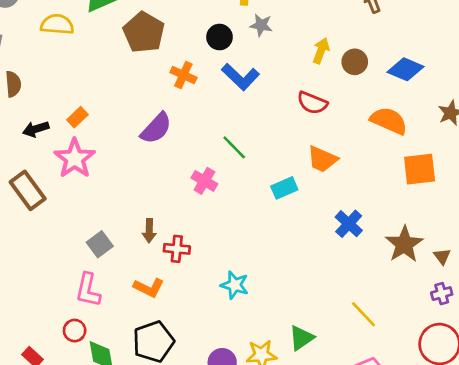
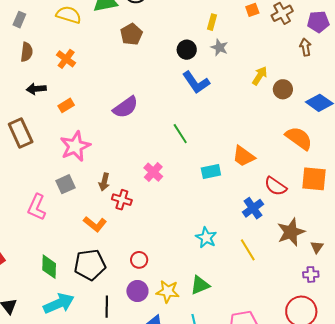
brown pentagon: (144, 32) -> (131, 34), size x0.7
orange cross: (183, 75) -> (66, 59), moved
red semicircle: (312, 103) -> (275, 186), moved
orange rectangle: (77, 117) -> (66, 105), moved
pink star: (75, 158) -> (75, 146), moved
pink cross: (204, 181) -> (153, 172), moved
cyan star: (235, 285) -> (206, 238), moved
pink L-shape: (88, 290) -> (37, 207), moved
yellow line: (364, 314) -> (248, 250), moved
red circle: (75, 331) -> (139, 260), moved

